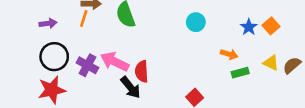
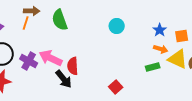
orange square: (271, 26) -> (182, 36), moved, turned 32
orange arrow: (229, 54) -> (161, 49), moved
yellow triangle: (271, 63) -> (178, 59), size x1.5

